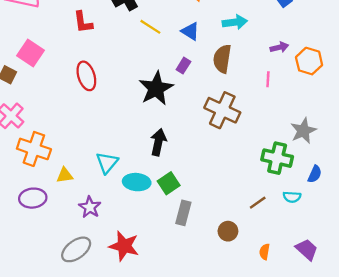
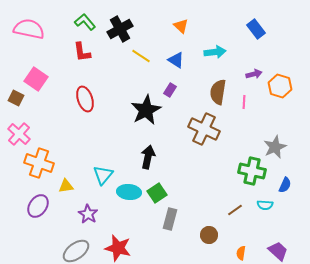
brown semicircle: (222, 59) -> (218, 92), moved
purple ellipse: (33, 198) -> (38, 206), turned -50

